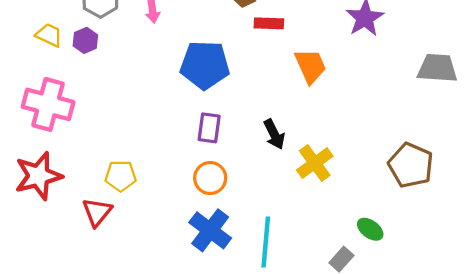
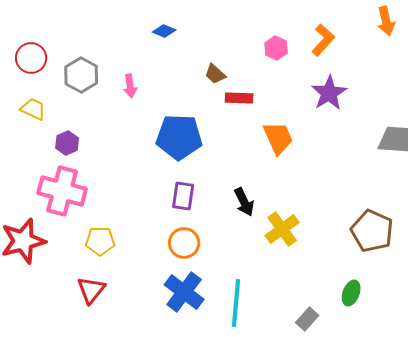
purple hexagon: (85, 40) -> (67, 143), moved
pink cross: (48, 104) -> (62, 191), moved
red triangle: (97, 212) -> (91, 290), moved
green ellipse: (370, 229) -> (351, 293), moved, turned 75

